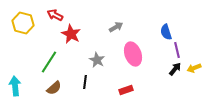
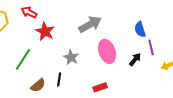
gray arrow: (116, 27) -> (90, 24), size x1.6
black arrow: (175, 69) -> (135, 59), moved
brown semicircle: (54, 88) -> (38, 85), moved

